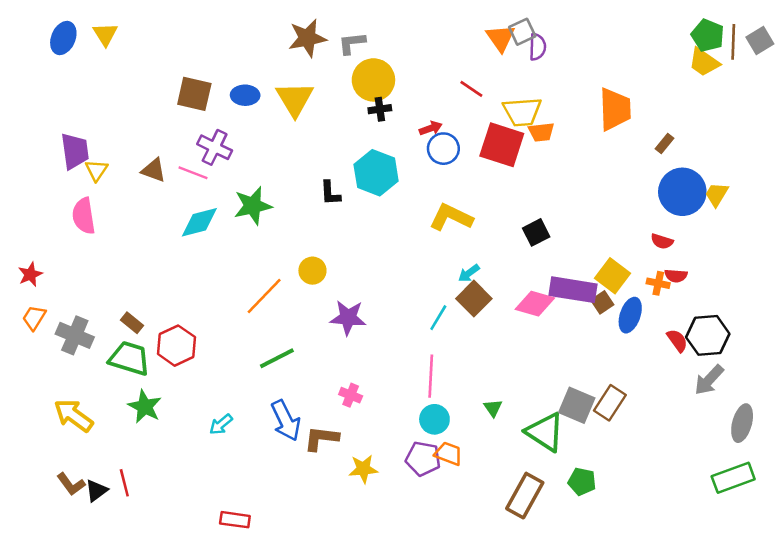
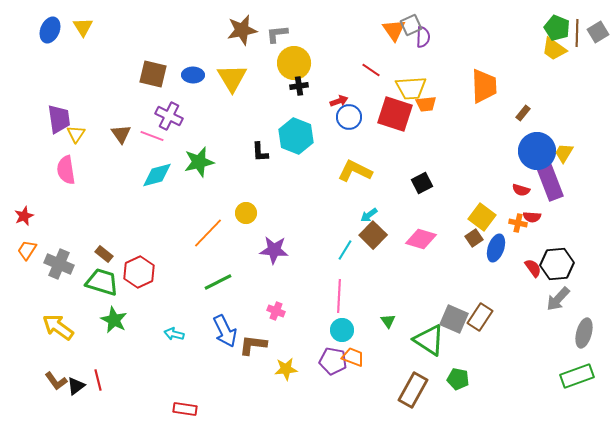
brown triangle: (154, 170) -> (121, 134), turned 35
purple rectangle: (573, 290) -> (550, 182), moved, turned 60
cyan arrow: (221, 424) -> (174, 334), turned 54

